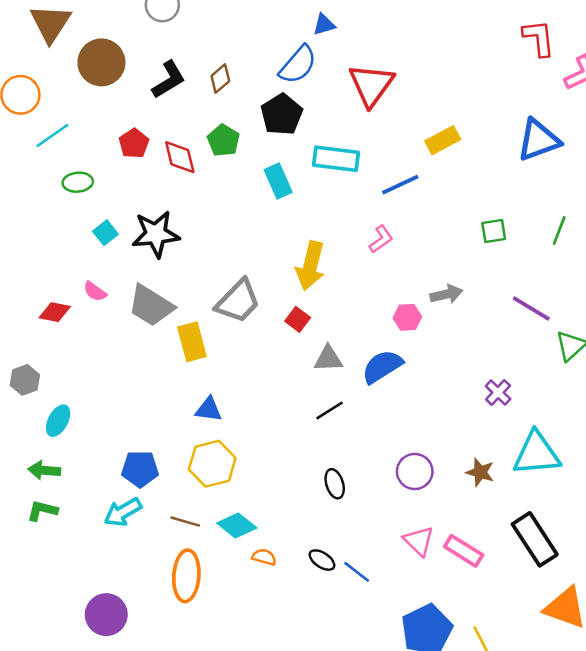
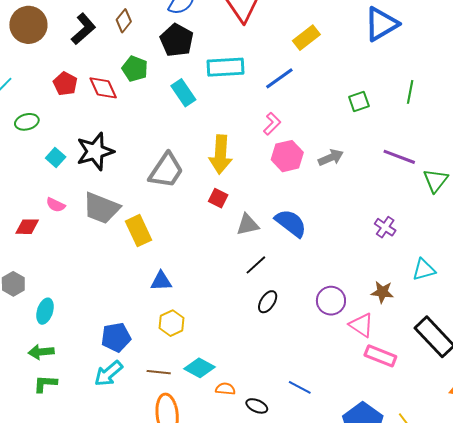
gray trapezoid: (238, 301) -> (166, 171), moved
pink hexagon: (407, 317) -> (287, 156), moved, size x1.4
blue semicircle: (382, 366) -> (291, 223), turned 80
cyan triangle: (537, 454) -> (424, 270), size x0.6
yellow hexagon: (212, 464) -> (172, 323), size x0.7
black ellipse: (335, 484) -> (268, 302), moved, turned 60
pink triangle: (419, 541) -> (361, 325), moved
black ellipse: (322, 560) -> (257, 406), moved

